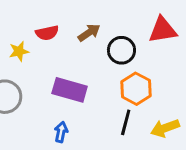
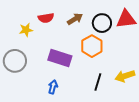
black circle: (121, 50) -> (102, 23), moved
orange hexagon: (136, 89) -> (92, 46), moved
yellow arrow: (165, 128) -> (125, 76), moved

